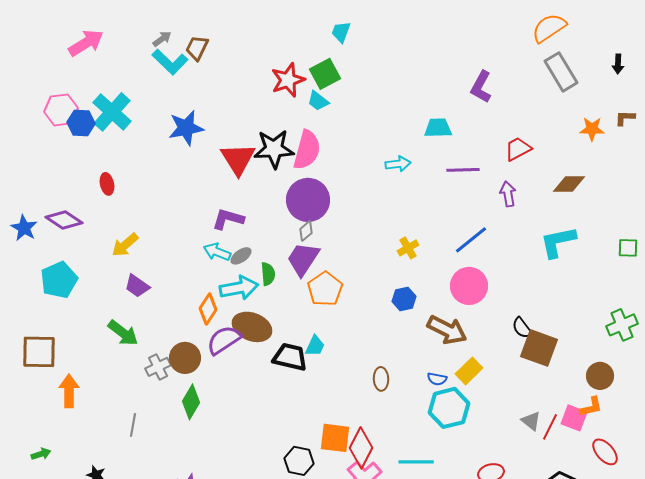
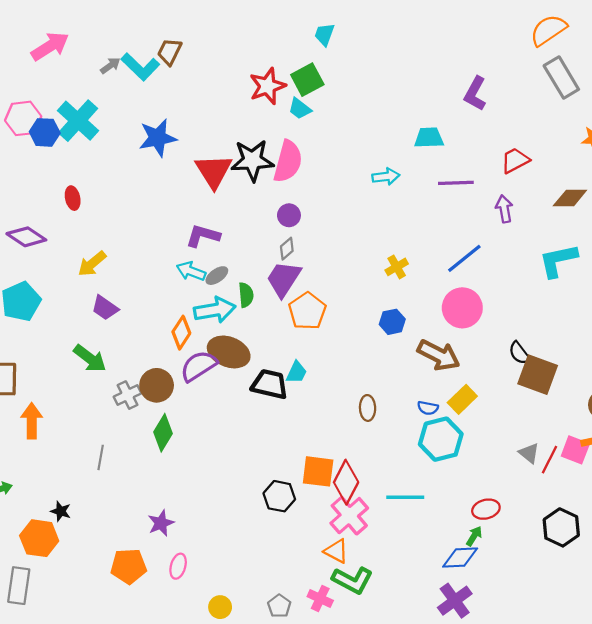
gray arrow: (162, 39) -> (110, 66), moved
purple circle: (308, 200) -> (289, 215), size x0.5

